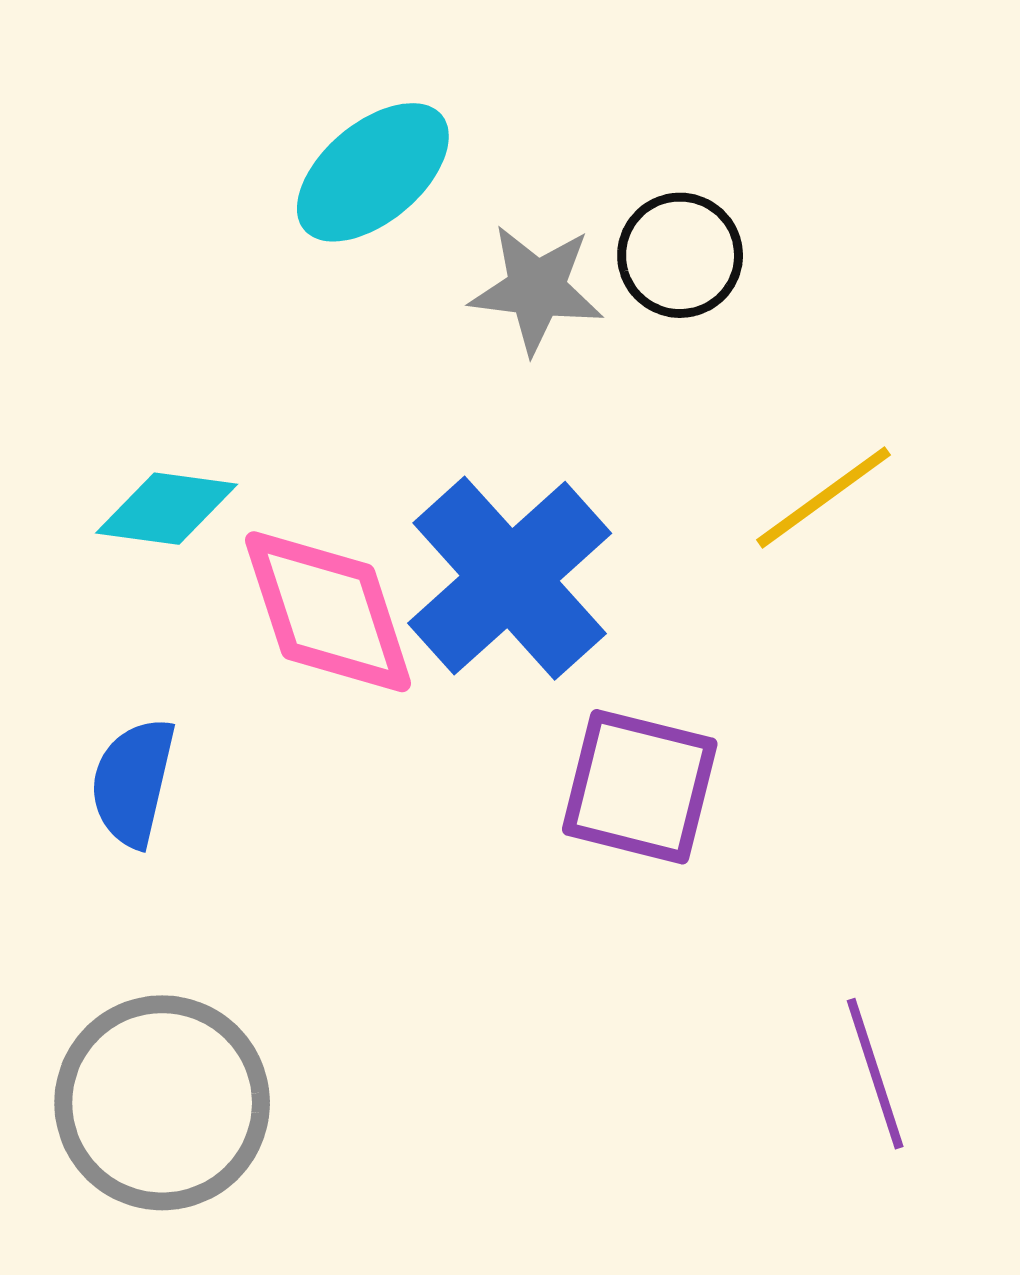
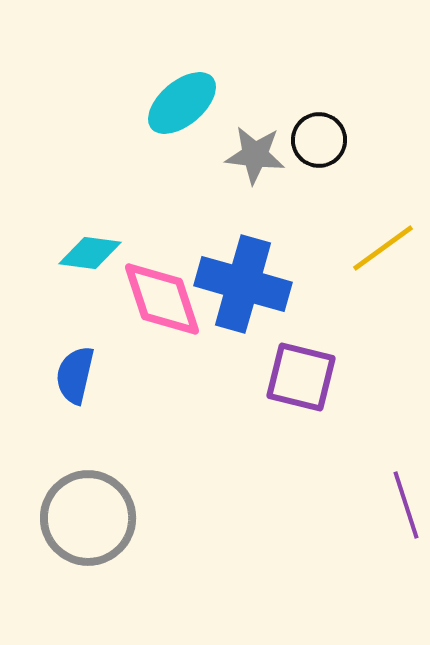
blue cross: (510, 578) -> (243, 284), turned -32

